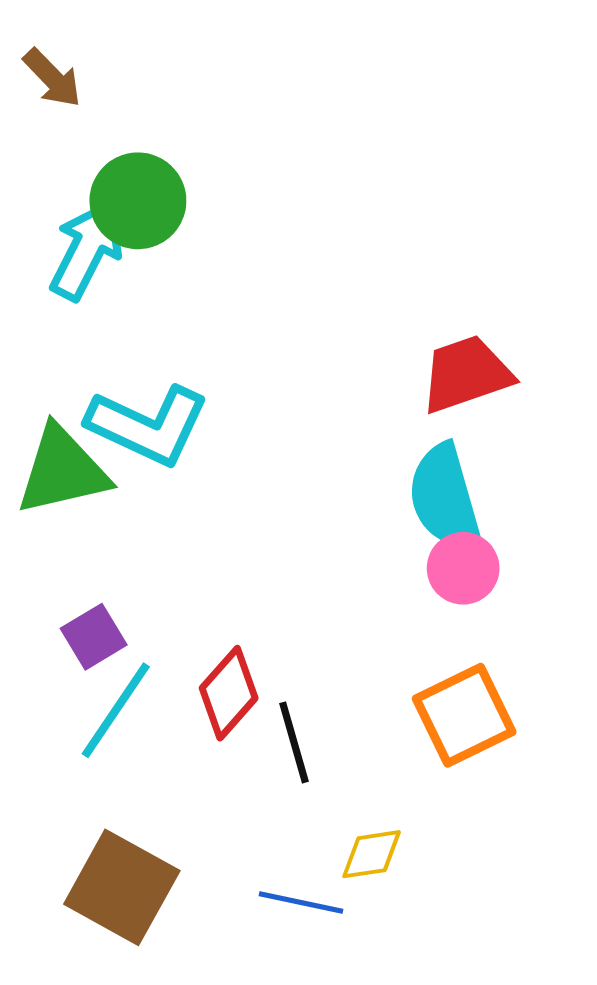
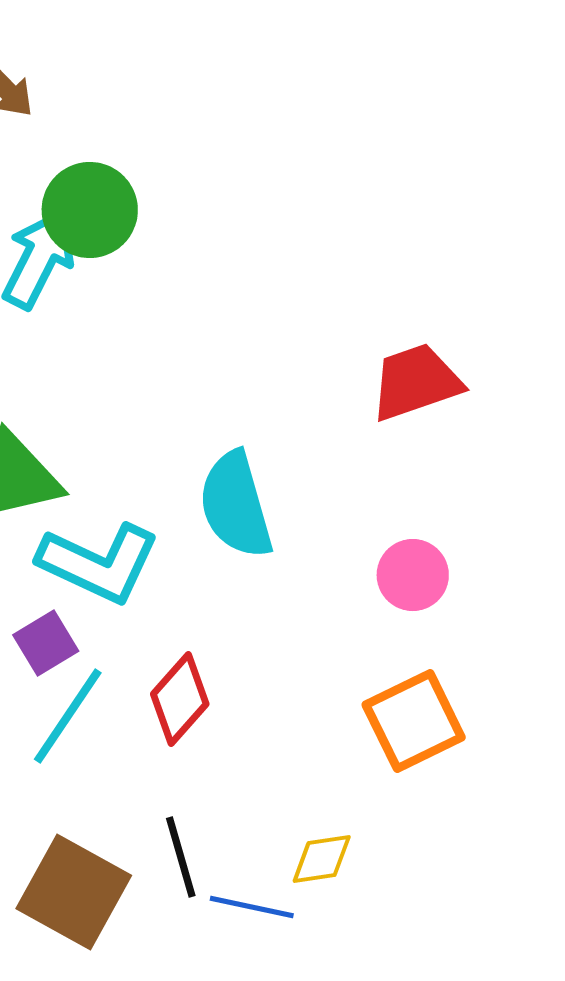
cyan L-shape: (148, 425) -> (99, 563), moved
cyan semicircle: (445, 498) -> (236, 505), moved
black line: (294, 742) -> (181, 857), moved

